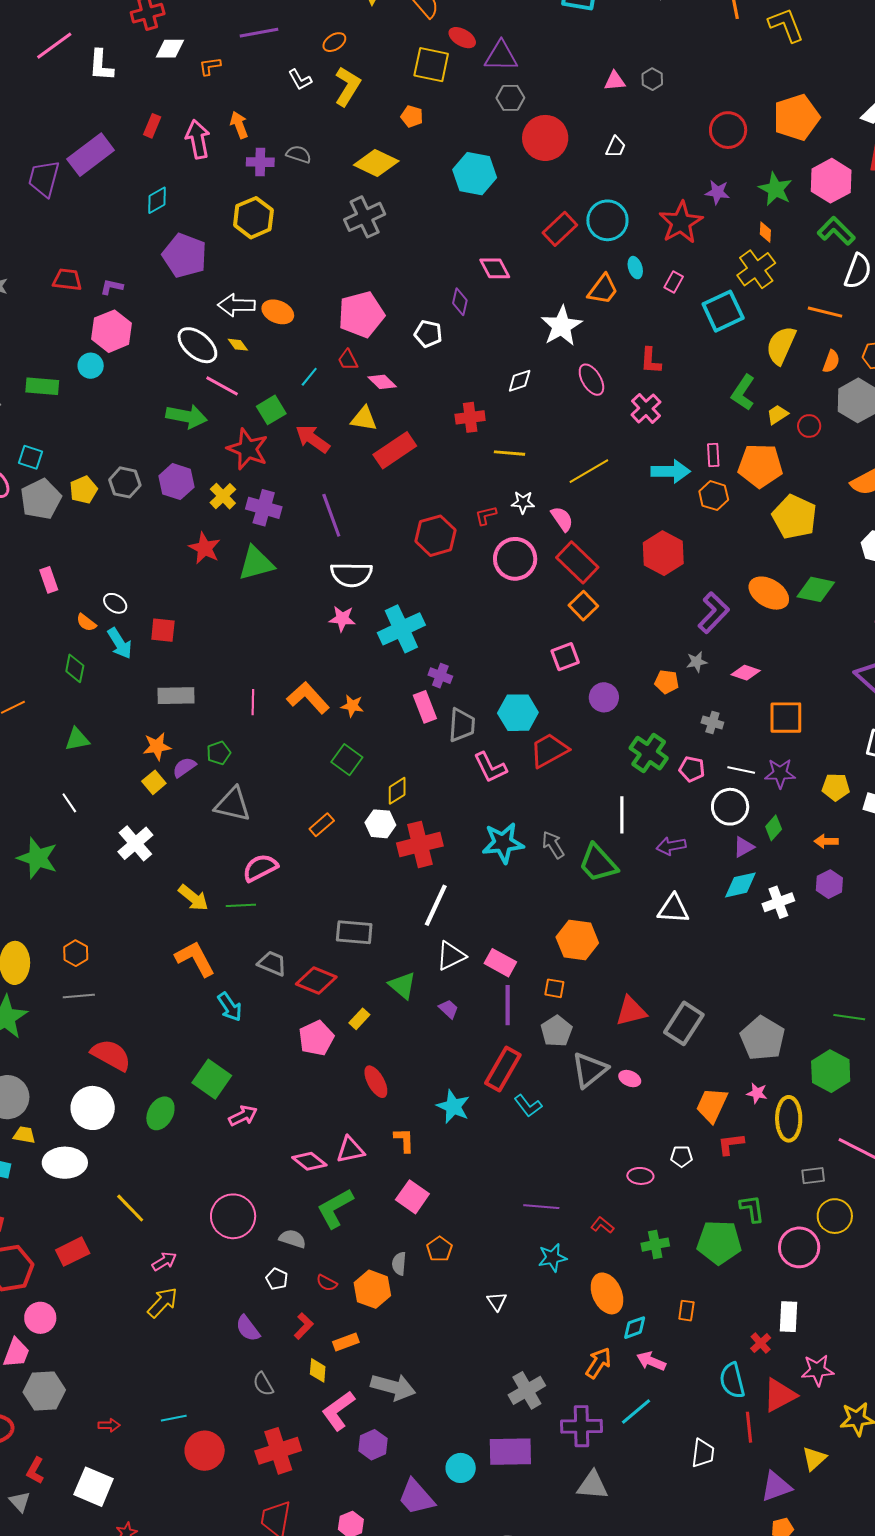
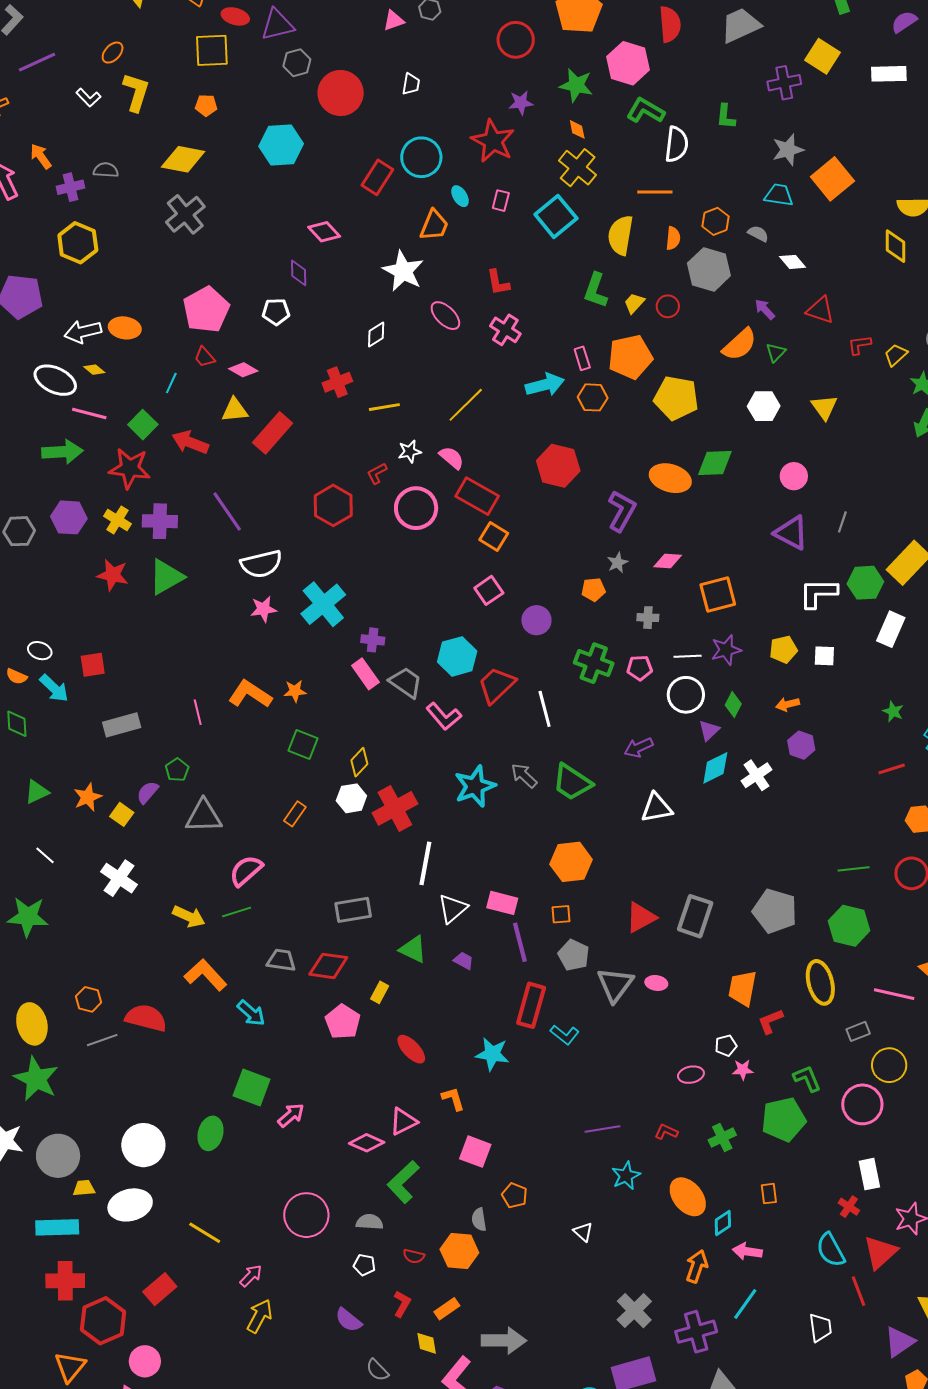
gray trapezoid: (462, 725) -> (406, 682), turned -45
orange star: (157, 746) -> (88, 797), moved
white line: (622, 815) -> (545, 709), moved
red semicircle: (111, 1055) -> (146, 1018), moved
pink star: (757, 1093) -> (743, 1070), moved

